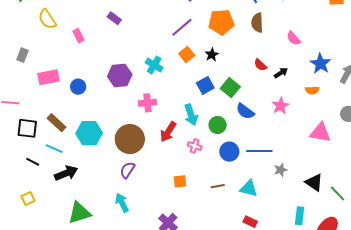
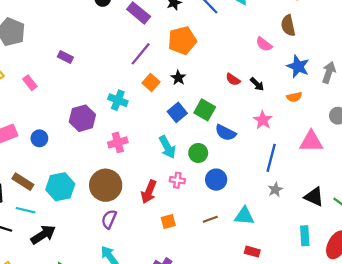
brown semicircle: (257, 23) -> (288, 25), moved
black arrow: (281, 73) -> (257, 84), turned 88
red arrow: (168, 132) -> (149, 192), moved
blue line: (259, 151) -> (271, 158), moved, turned -65

